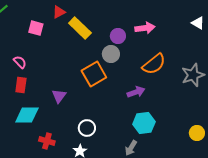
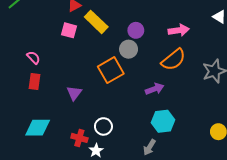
pink square: (36, 28) -> (69, 30), moved
pink arrow: (145, 28) -> (179, 30), moved
cyan diamond: (27, 115) -> (38, 128), moved
red cross: (47, 141) -> (79, 138), moved

